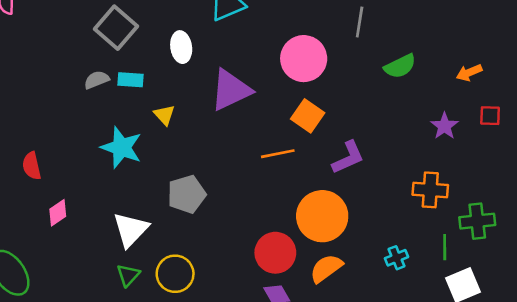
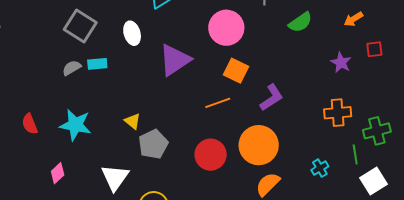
yellow triangle: (164, 115) -> (132, 121), moved
cyan star: (121, 147) -> (75, 125), moved
red semicircle: (32, 166) -> (30, 124), moved
red circle: (275, 253) -> (211, 155), moved

